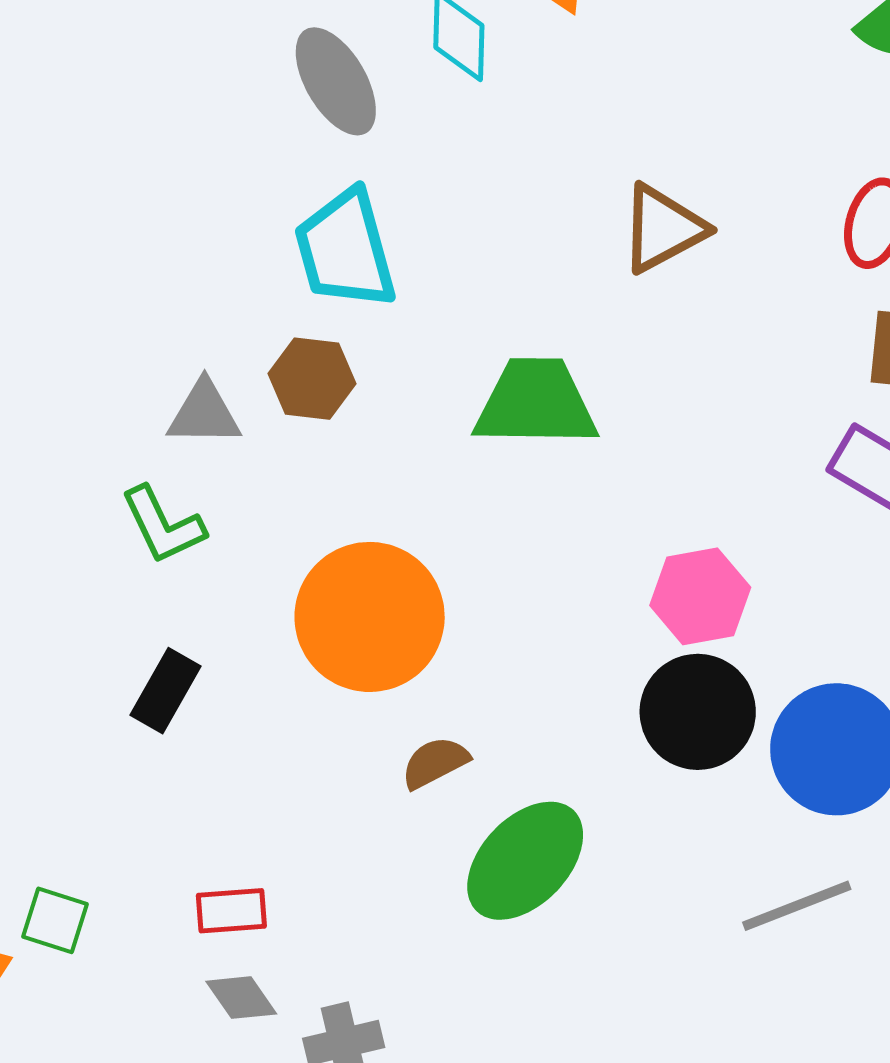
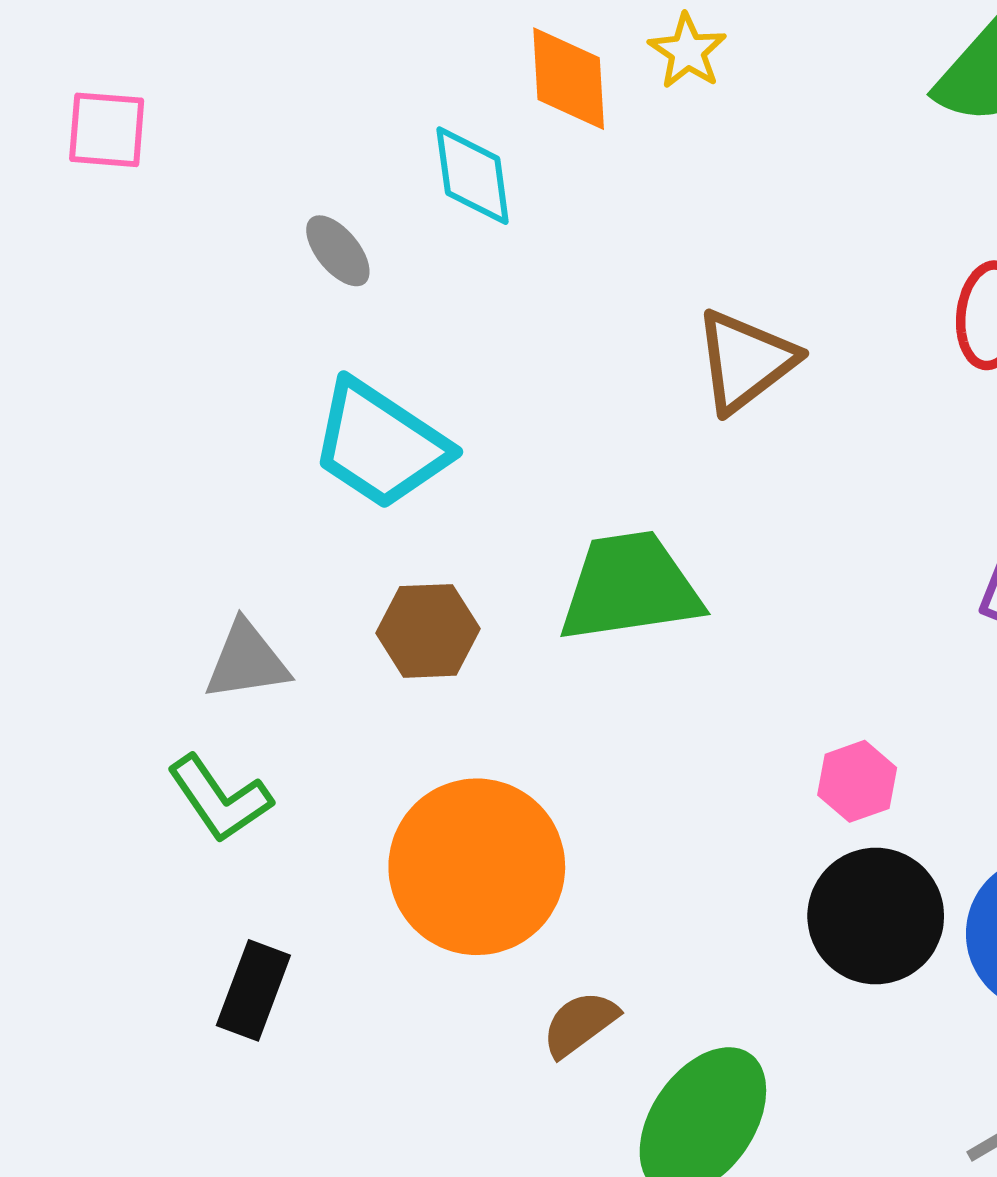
gray ellipse: (336, 81) -> (338, 251), size x0.6
cyan trapezoid: (345, 250) -> (380, 445), turned -32
brown hexagon: (312, 379) -> (428, 631), moved
pink hexagon: (700, 596) -> (857, 781), size x0.7

